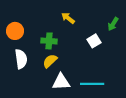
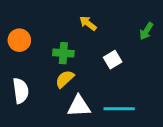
white square: (94, 41) -> (113, 60), moved
white semicircle: (21, 59) -> (21, 91), moved

